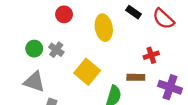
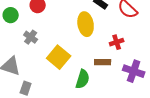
yellow ellipse: (104, 28) -> (86, 24), moved
green circle: (34, 49) -> (11, 15), moved

